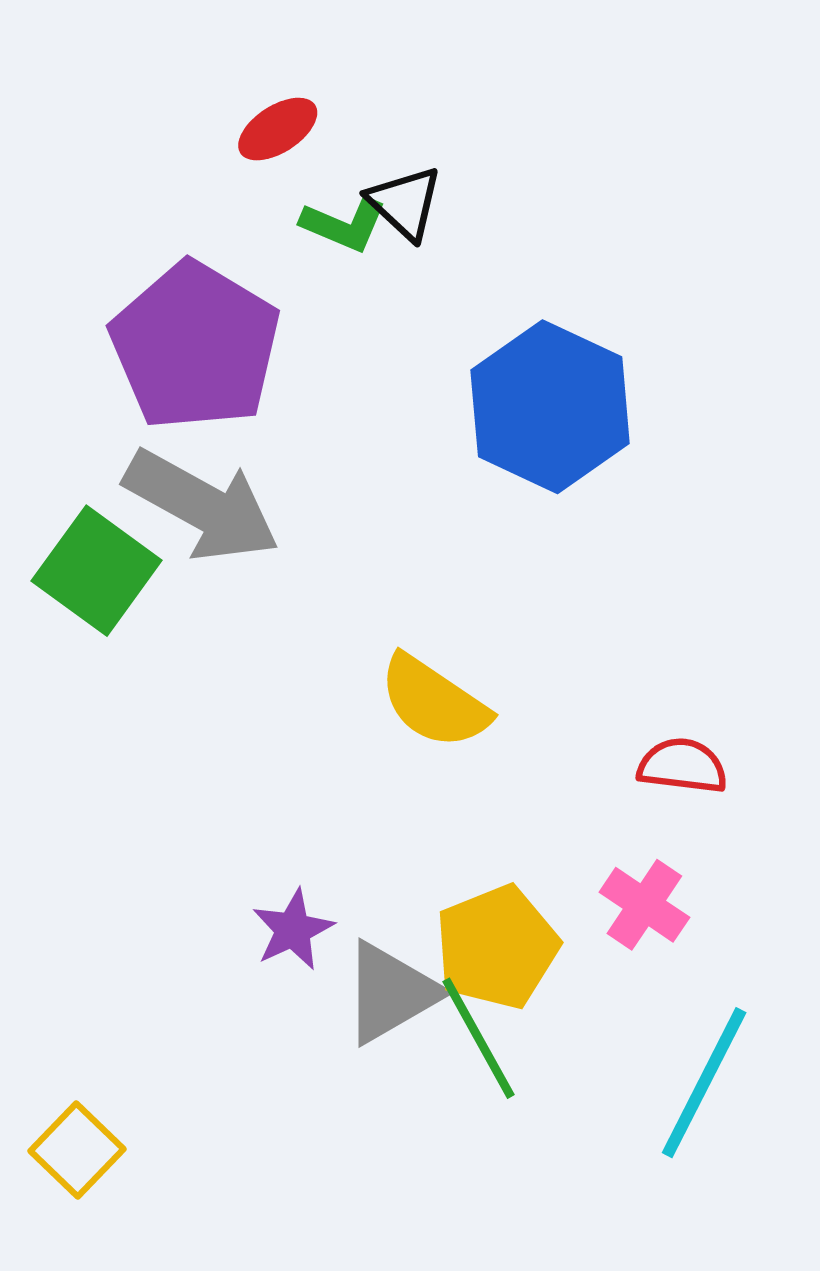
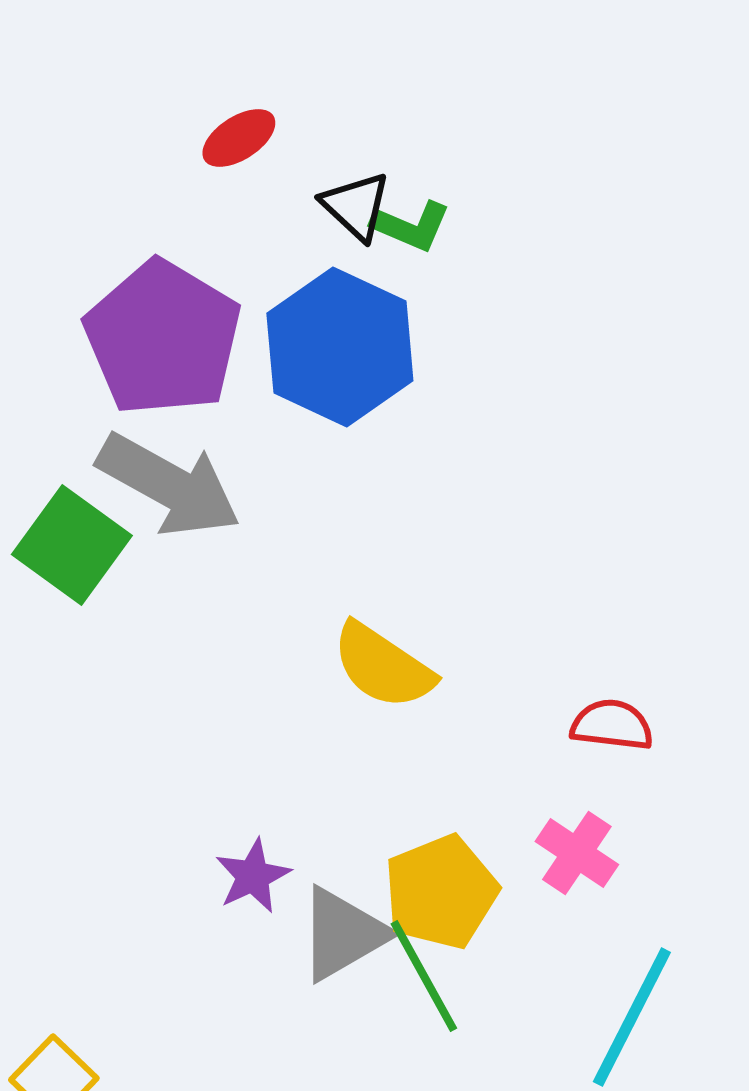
green L-shape: (344, 225) -> (411, 226), moved
blue hexagon: (550, 407) -> (340, 347), moved

